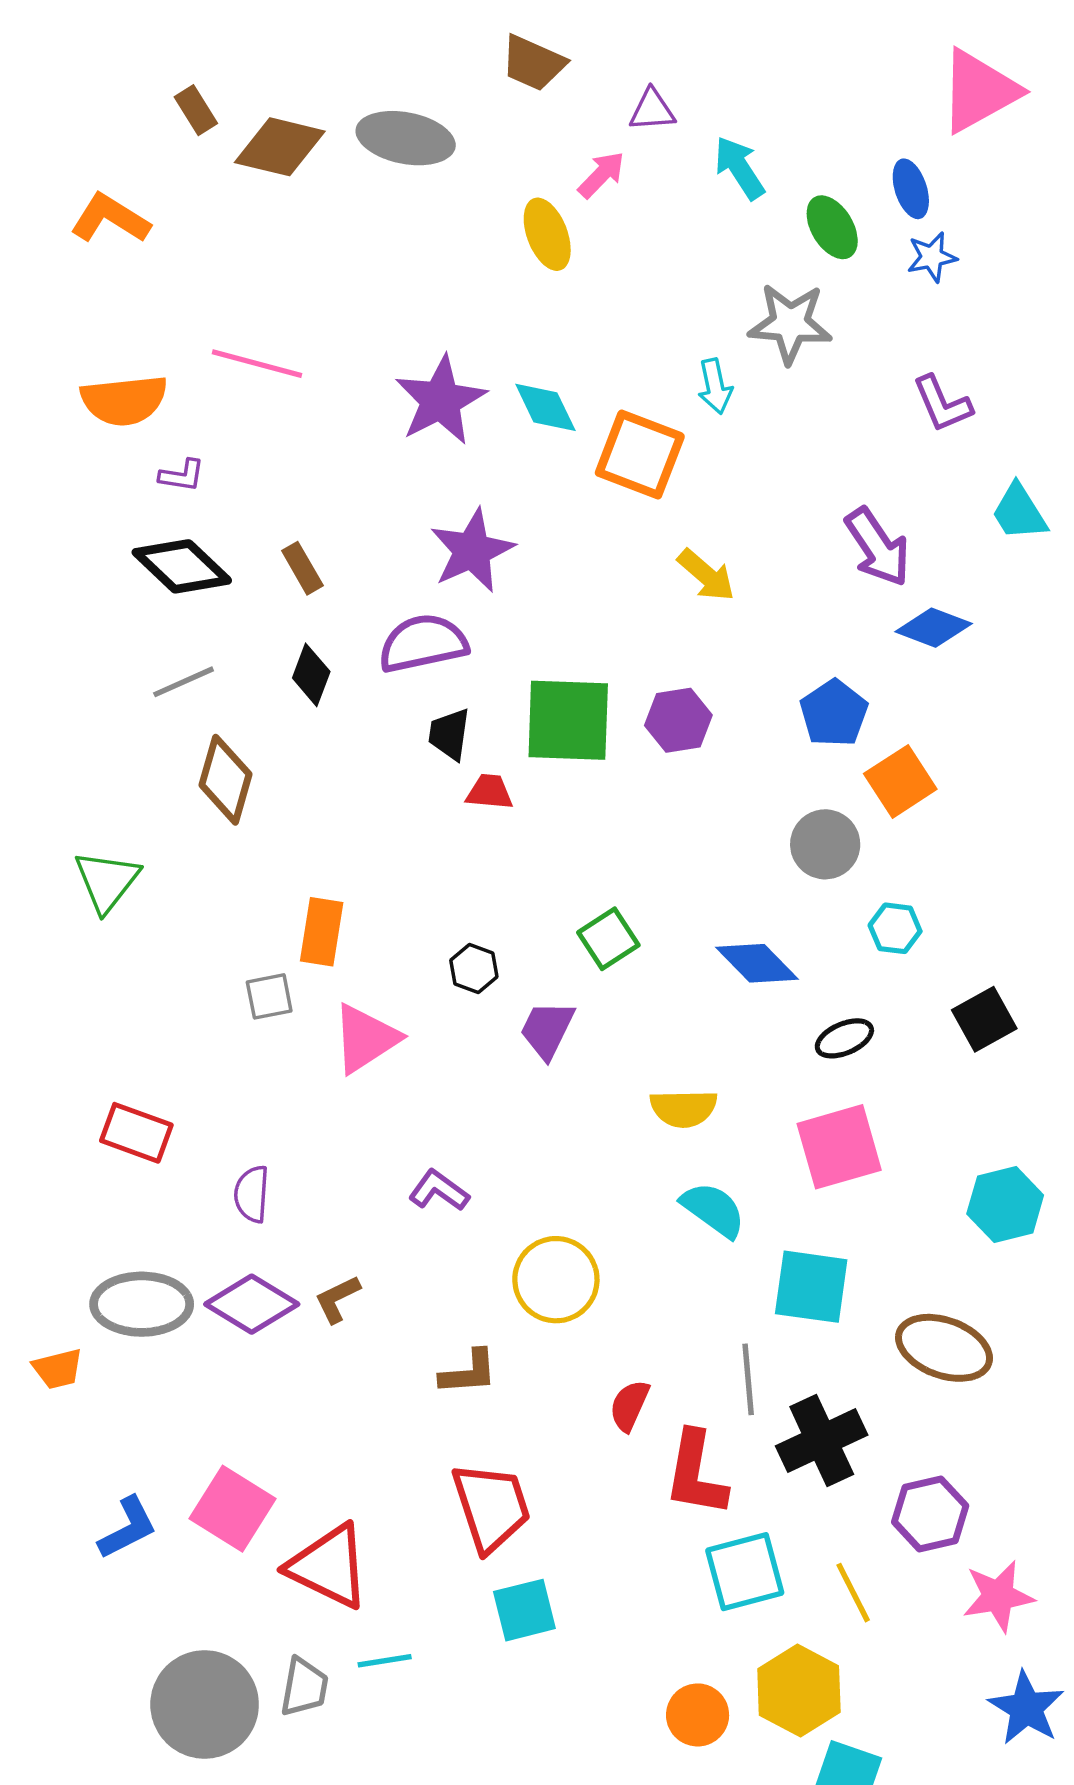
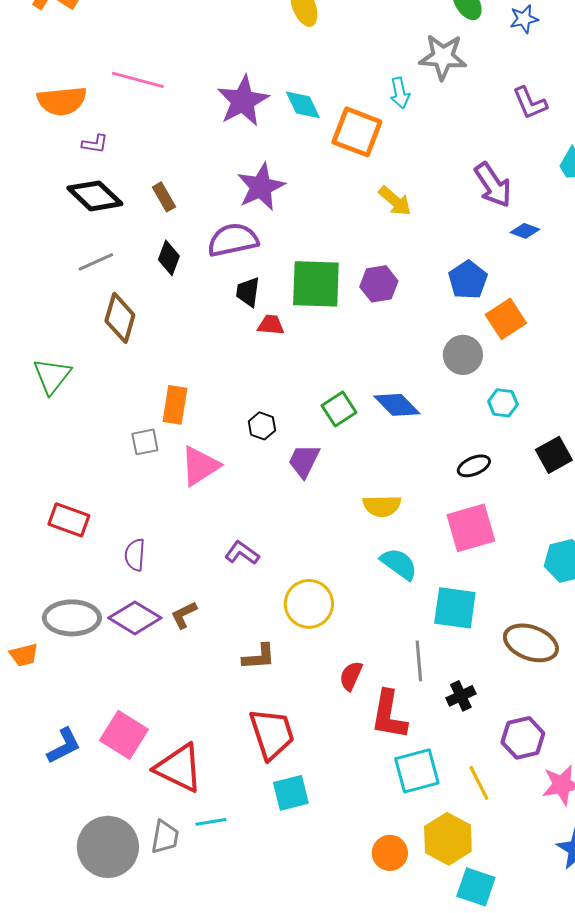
blue diamond: (934, 628) -> (525, 231), size x0.7
blue diamond: (757, 963) -> (397, 405), moved
black cross: (822, 1441) -> (461, 696), size x0.6

